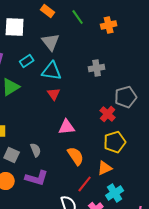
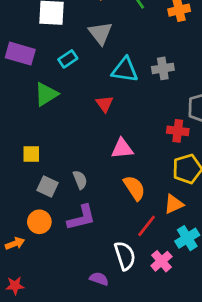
cyan triangle: (52, 71) -> (125, 70), moved
red cross: (108, 114) -> (178, 131), turned -35
purple L-shape: (37, 178) -> (81, 218), turned -30

